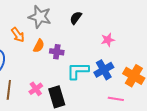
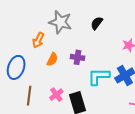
orange arrow: (18, 35) -> (38, 40), turned 63
orange semicircle: (39, 46) -> (52, 59), moved

